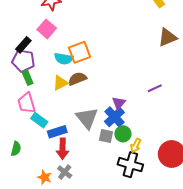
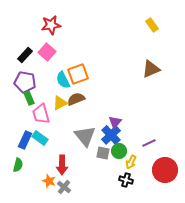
brown triangle: (167, 37) -> (151, 69), moved
black rectangle: (23, 45) -> (25, 55), moved
cyan semicircle: (64, 59) -> (63, 80), turned 54
purple line: (155, 88) -> (149, 143), moved
pink trapezoid: (27, 103) -> (41, 114), moved
blue rectangle: (57, 132) -> (25, 140), moved, turned -48
black cross: (130, 165) -> (126, 180), size x0.6
orange star: (45, 177) -> (49, 181), moved

